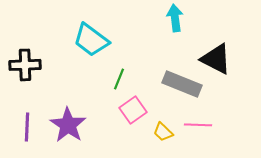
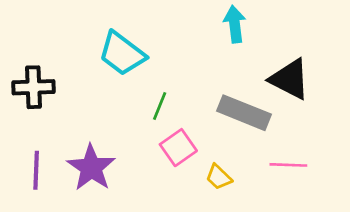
pink line: (198, 125) -> (288, 165), moved

